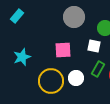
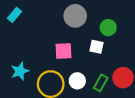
cyan star: (22, 57) -> (20, 71), moved
green rectangle: (98, 69) -> (101, 83), moved

